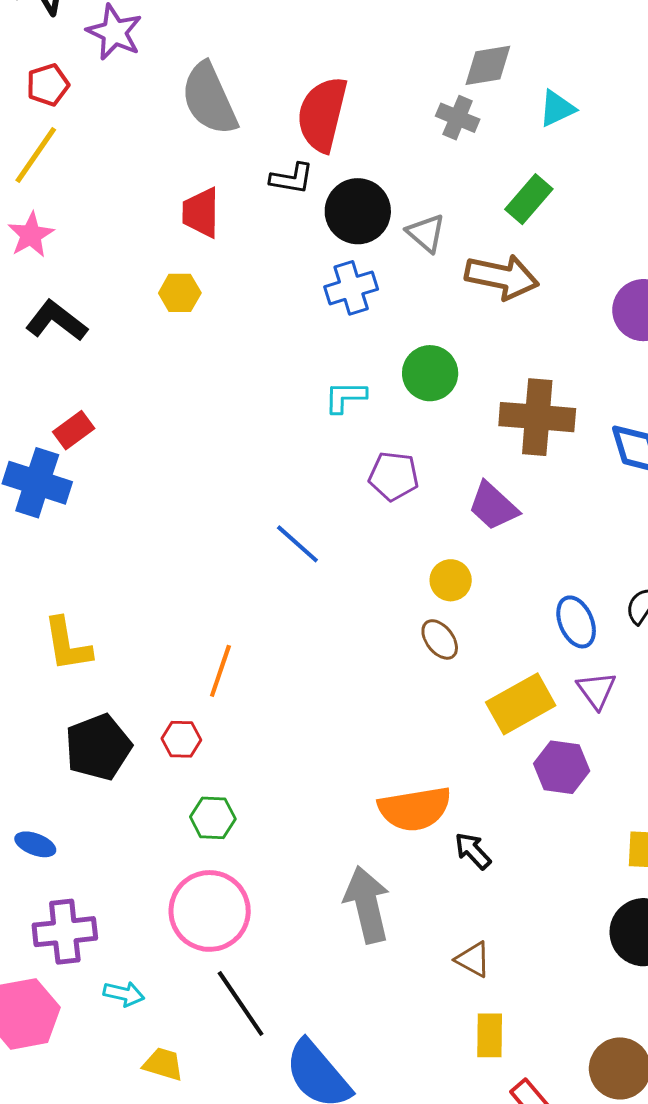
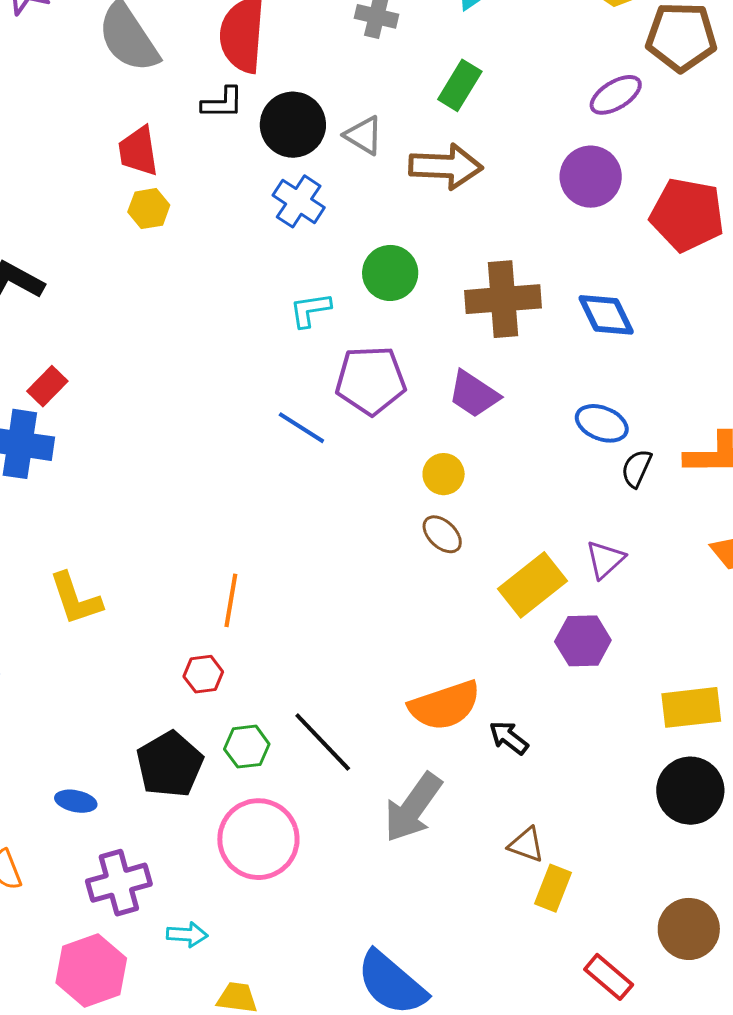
blue cross: (351, 288) -> (299, 201), turned -30
yellow hexagon: (180, 293) -> (149, 209), moved
purple pentagon: (394, 476) -> (371, 380), size x1.4
blue line: (297, 544) -> (301, 428), moved
blue ellipse: (576, 622) -> (602, 423), moved, turned -36
purple triangle: (596, 690) -> (605, 559), turned 33
black pentagon: (98, 747) -> (170, 764), moved
gray arrow: (367, 905) -> (413, 808), turned -122
black line: (241, 1003) -> (323, 742), moved
yellow rectangle: (490, 1035) -> (553, 888), moved, turned 30

